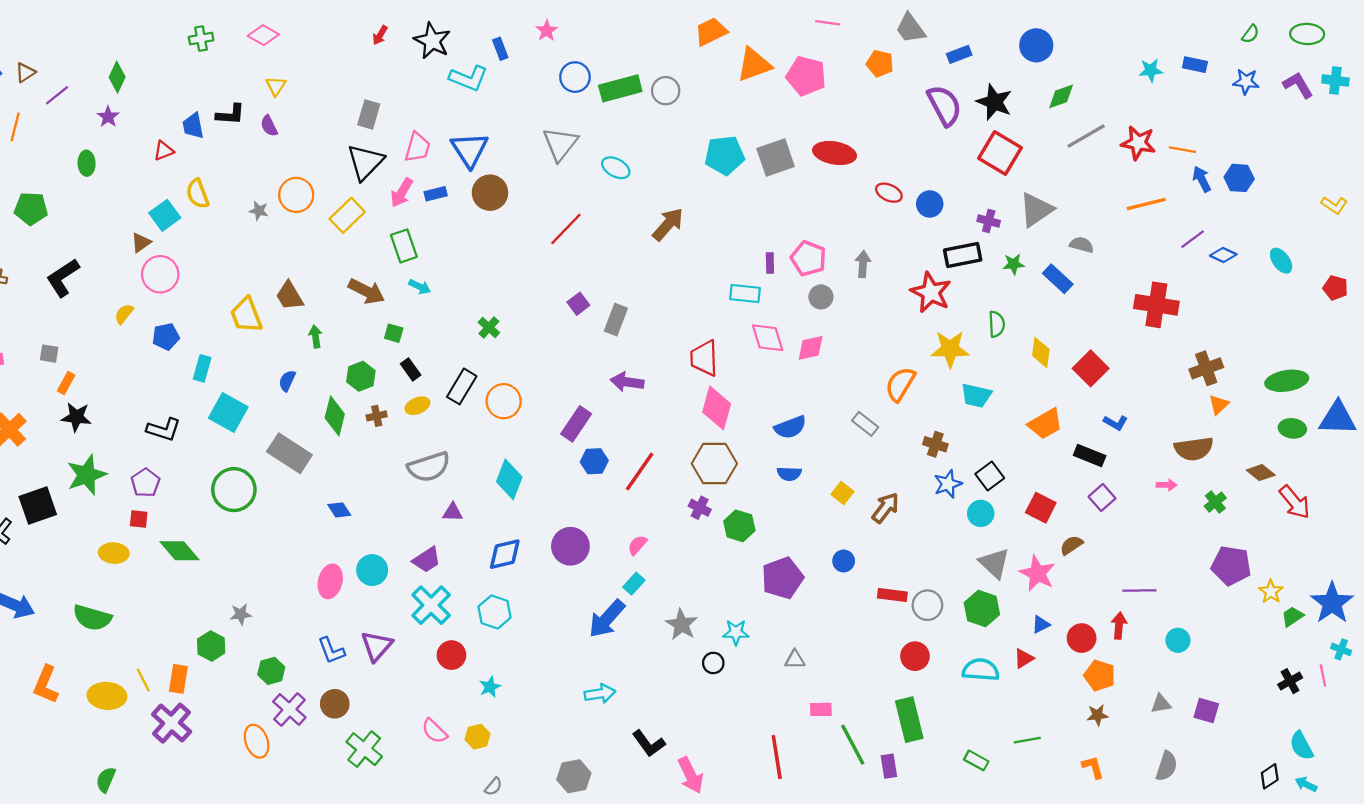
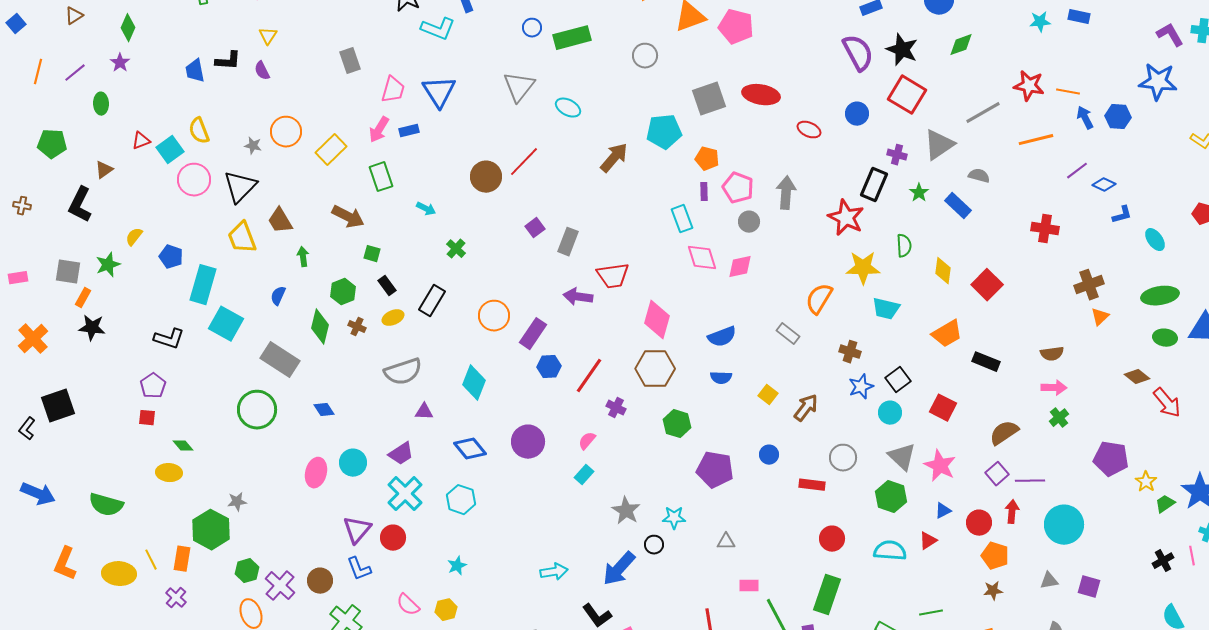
orange pentagon: (880, 63) -> (707, 159), moved
brown triangle: (25, 73) -> (74, 16), moved
blue circle: (575, 77) -> (532, 28), size x0.7
blue star: (1246, 82) -> (1158, 82), moved, size x1.6
gray circle: (666, 91) -> (645, 56), moved
purple line: (57, 95) -> (75, 73), moved
gray rectangle: (369, 114) -> (350, 61), turned -35
gray line: (1086, 136) -> (983, 113), moved
red triangle: (164, 151) -> (141, 141), moved
cyan pentagon: (725, 155) -> (664, 132), moved
black triangle: (365, 162) -> (240, 187), moved
brown circle: (490, 193) -> (486, 177), moved
blue circle: (930, 204) -> (857, 114), moved
brown triangle: (141, 243) -> (104, 170), moved
black rectangle: (963, 255) -> (874, 185), turned -56
cyan ellipse: (1281, 261) -> (1155, 240), moved
gray arrow: (863, 264) -> (786, 193), size x1.4
green star: (1014, 264) -> (919, 193), turned -30
pink circle: (160, 274) -> (194, 180), moved
black L-shape: (63, 278) -> (80, 205), turned -30
cyan arrow: (420, 287) -> (426, 209), moved
cyan rectangle: (745, 294) -> (682, 219), turned 64
red cross: (1156, 305) -> (1045, 229), size x0.7
blue pentagon: (166, 337) -> (171, 257), turned 30
gray square: (49, 354) -> (68, 272), size x1.5
red trapezoid: (704, 358) -> (613, 276), moved, turned -96
cyan rectangle: (202, 368) -> (203, 285), size x1.6
orange circle: (504, 401) -> (494, 316), moved
brown cross: (377, 416) -> (357, 327), turned 36
blue L-shape: (1116, 423) -> (1122, 215), moved, turned -45
brown semicircle: (1194, 449) -> (1052, 354), moved, size x0.7
green star: (87, 475) -> (108, 265), moved, size x0.7
pink arrow: (1167, 485) -> (1054, 388), size x1.4
green circle: (234, 490) -> (257, 410), moved
purple square: (1102, 498) -> (997, 474), moved
green cross: (1215, 502) -> (1059, 418), moved
purple cross: (700, 508) -> (616, 408), moved
brown semicircle: (1071, 545) -> (1004, 433), moved, size x1.4
green diamond: (179, 551) -> (183, 446), size x0.6
yellow ellipse: (114, 553) -> (169, 473), moved
blue diamond: (505, 554) -> (470, 449), turned 64
purple pentagon: (782, 578) -> (715, 470), turned 30
gray circle: (927, 605) -> (843, 458), moved
blue arrow: (607, 619) -> (619, 569), moved
cyan circle: (1178, 640) -> (1064, 525), size x1.8
green hexagon: (211, 646) -> (211, 530), size x1.5
blue L-shape: (331, 651) -> (359, 569), moved
red circle: (451, 655) -> (393, 538), moved
green hexagon: (271, 671) -> (247, 571), moved
green rectangle: (909, 720) -> (827, 595), turned 33
purple cross: (172, 723) -> (176, 598), size x0.6

